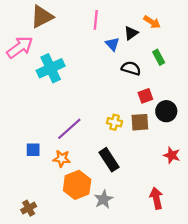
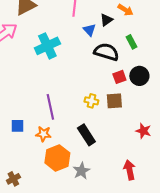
cyan cross: (51, 68) -> (47, 46), moved
black semicircle: (131, 68) -> (106, 52), size x1.4
black circle: (166, 111) -> (139, 76), moved
purple line: (69, 129) -> (50, 107), turned -60

